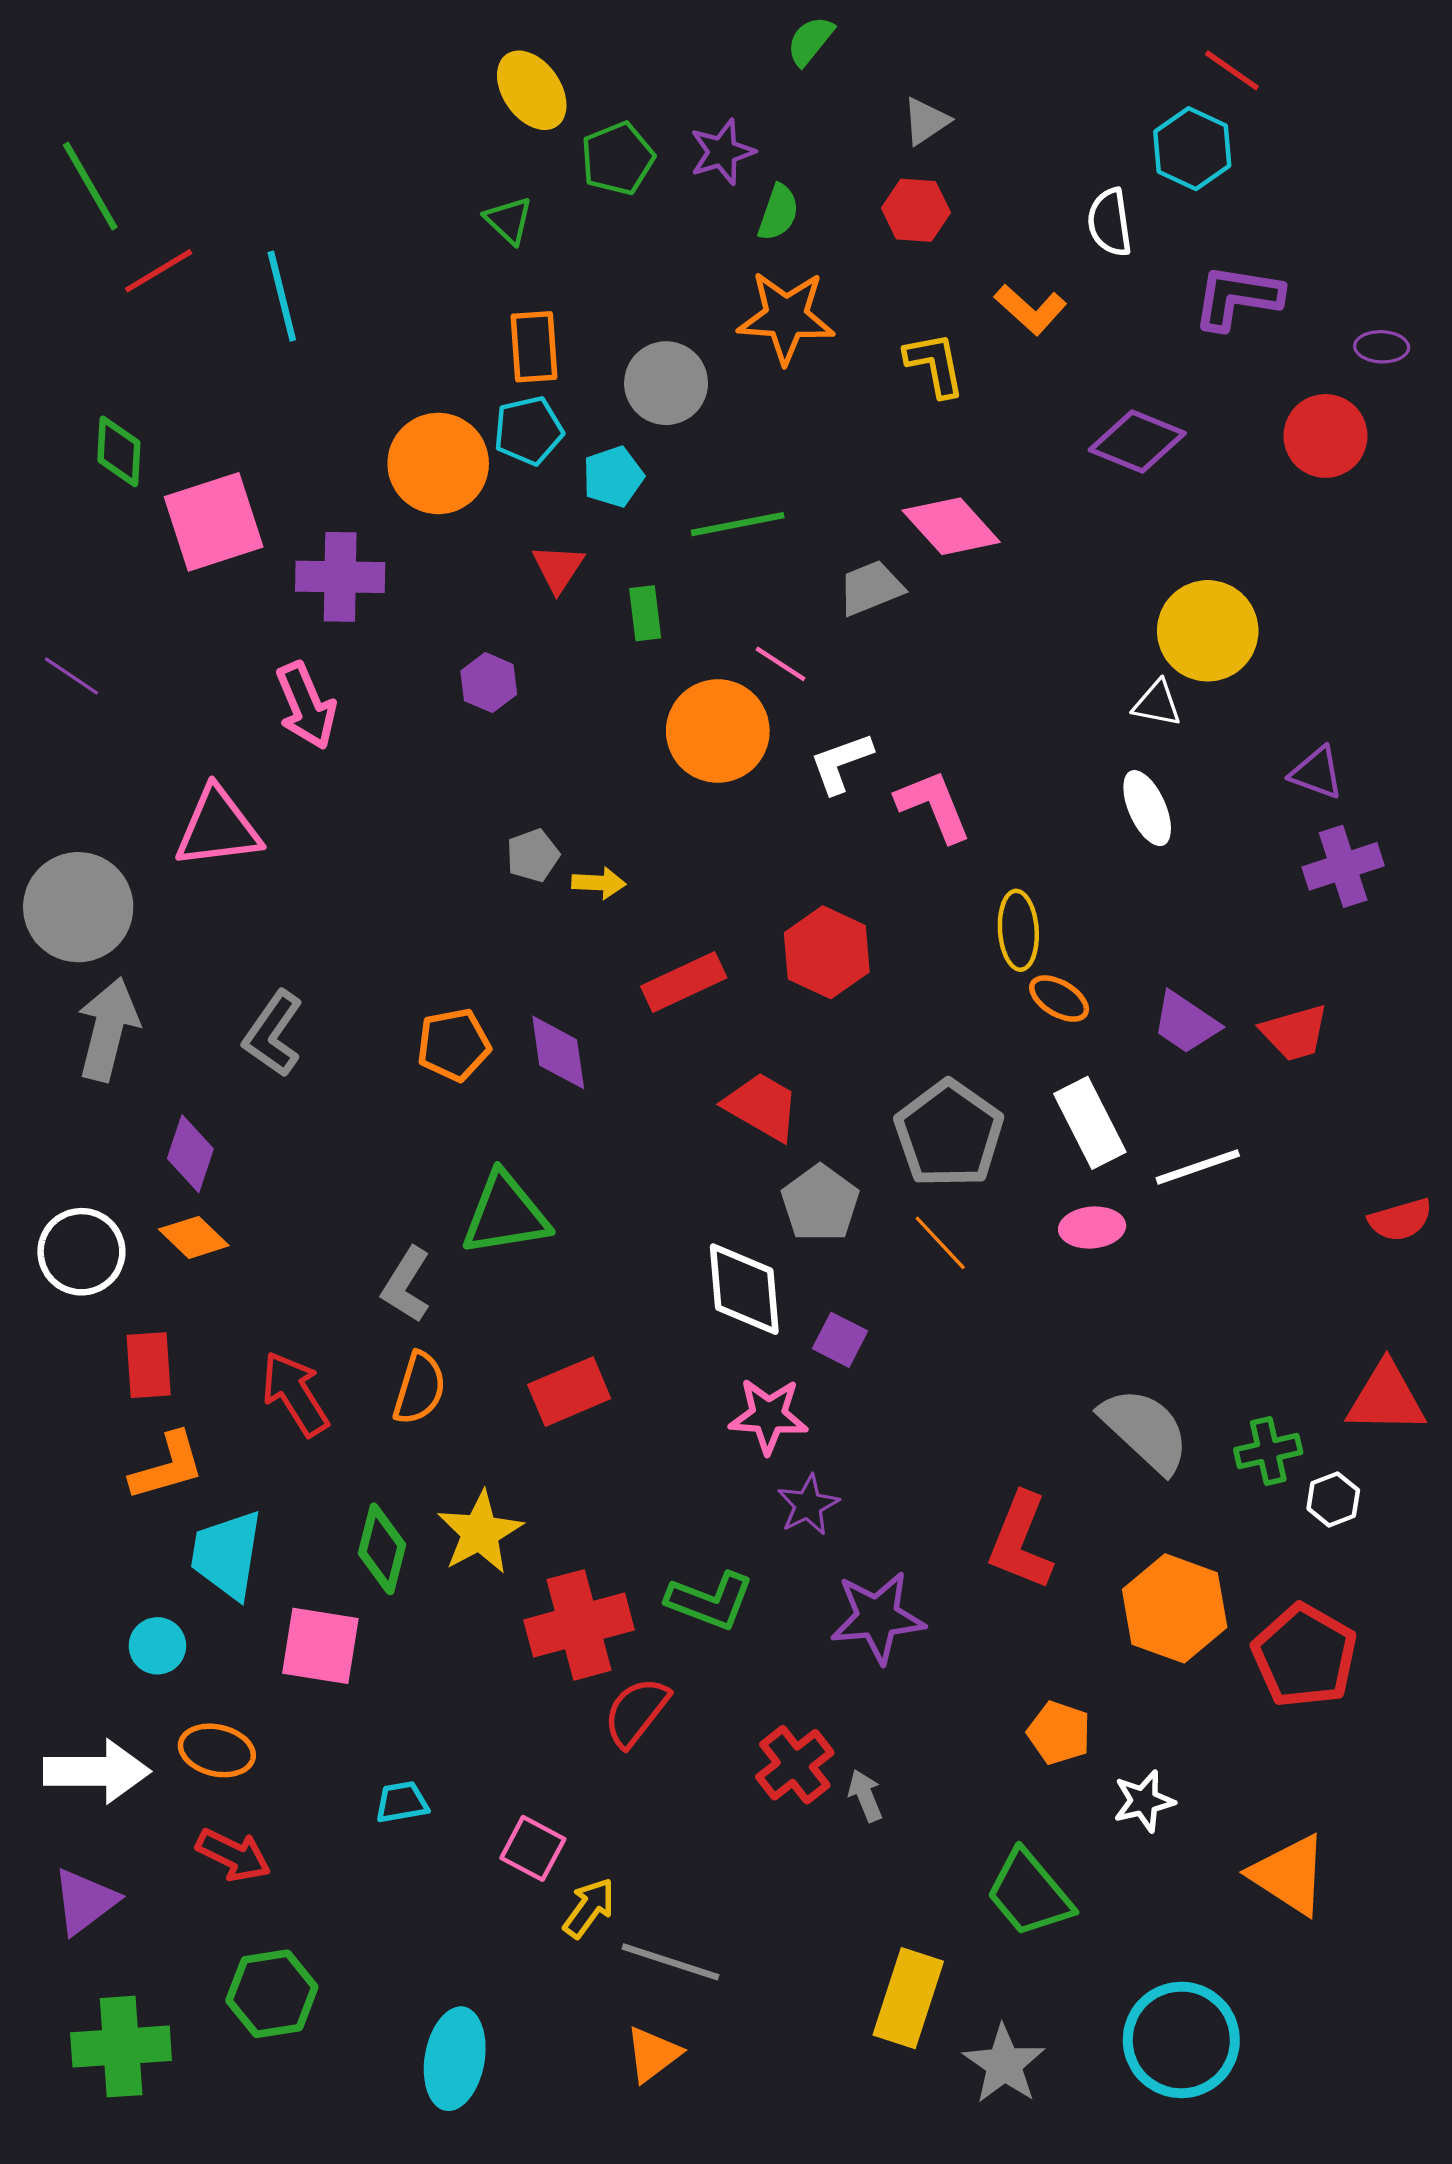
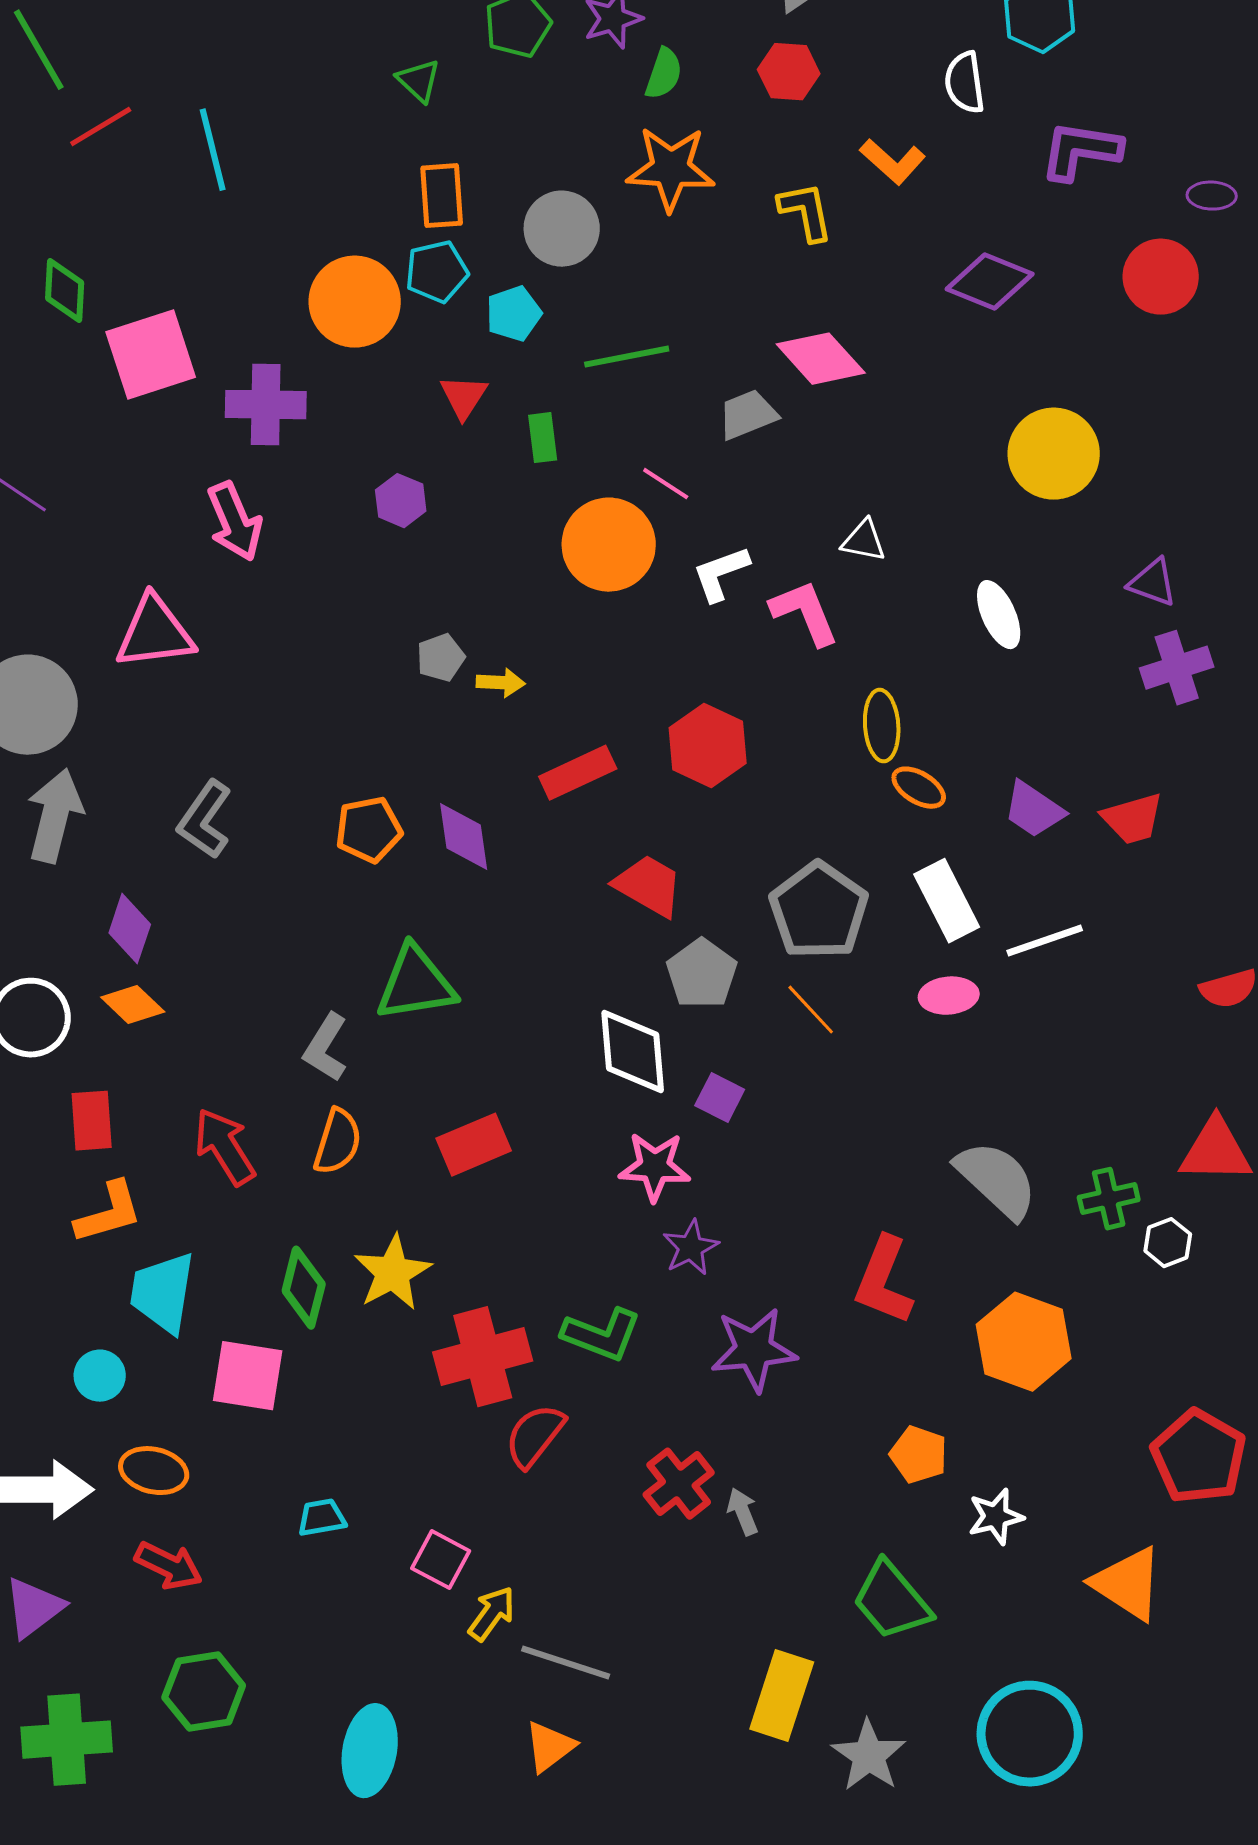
white triangle: (1157, 703) -> (864, 541), moved
red pentagon: (1305, 1656) -> (1199, 1457), moved

